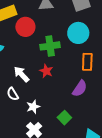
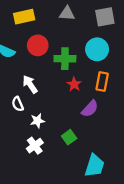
red circle: (25, 27) -> (38, 45), moved
red star: (46, 71) -> (74, 84), moved

